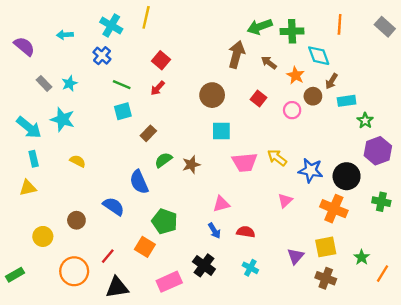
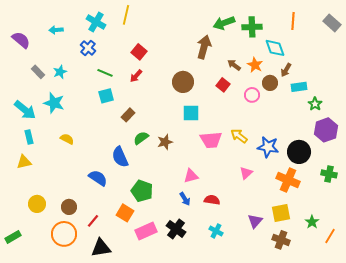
brown arrow: (269, 63) -> (234, 65), moved
brown circle: (76, 220) -> (69, 207), moved
pink rectangle: (169, 282) -> (146, 231), moved

